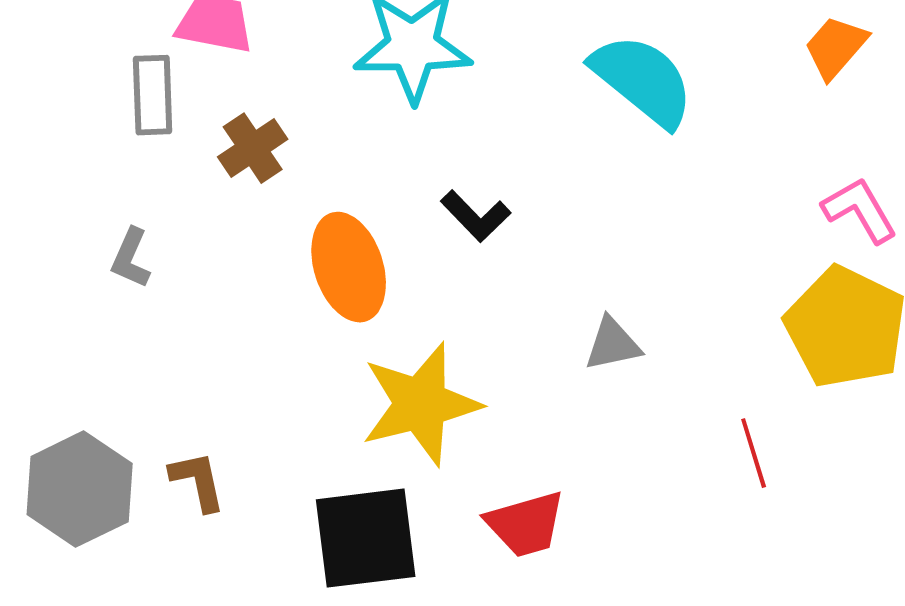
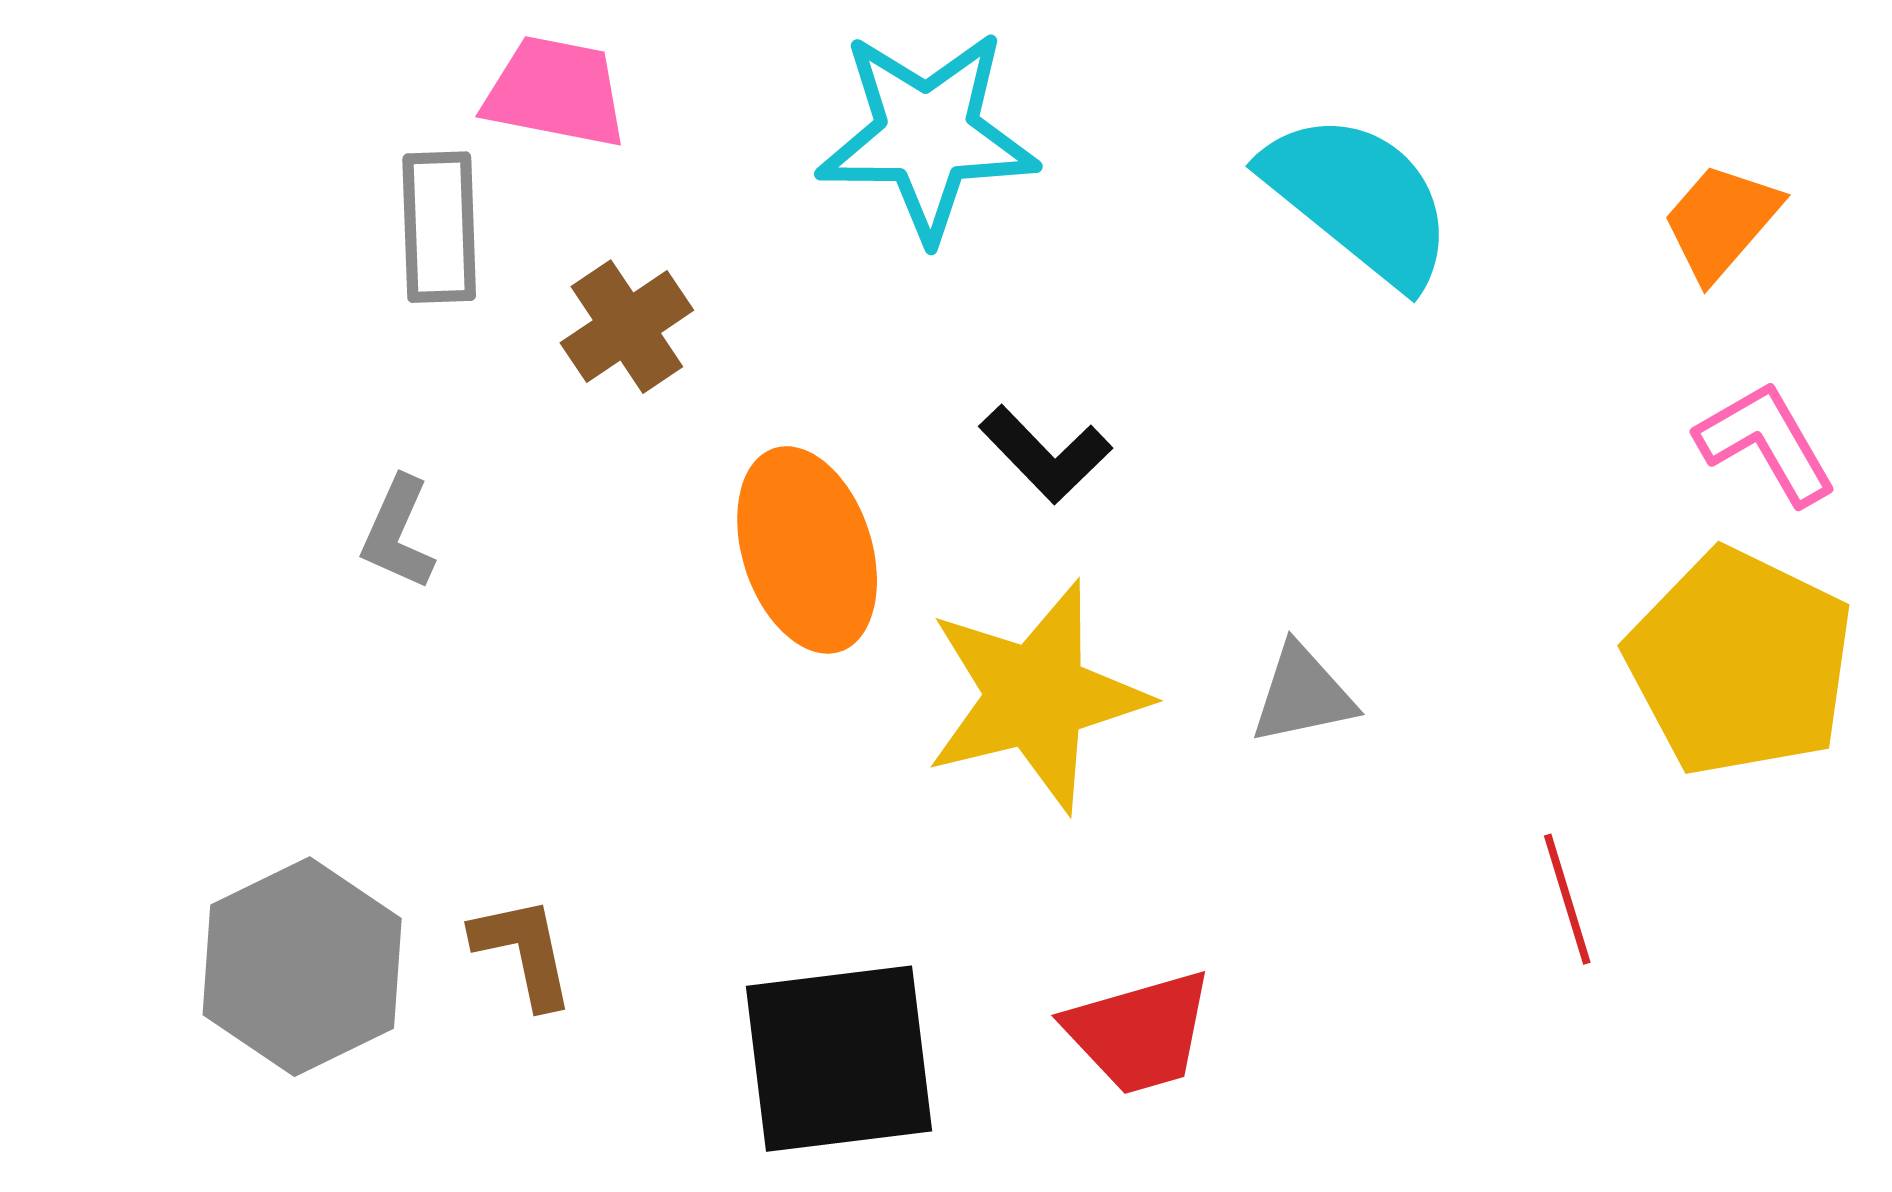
orange trapezoid: (836, 47) -> (1721, 221), moved
yellow star: (421, 404) -> (1036, 696), moved

